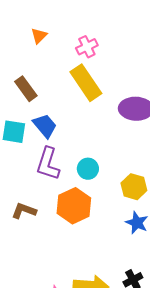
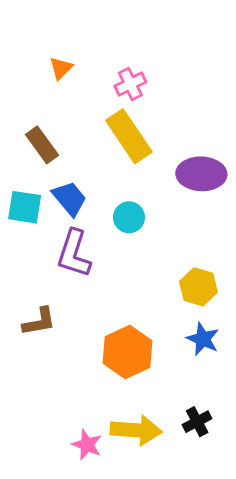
cyan circle: (88, 169) -> (129, 217), moved
orange hexagon: (74, 206) -> (127, 352), moved
brown L-shape: (24, 211) -> (39, 322), turned 150

